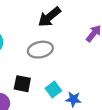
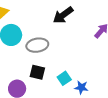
gray ellipse: (40, 50) -> (37, 45), moved

